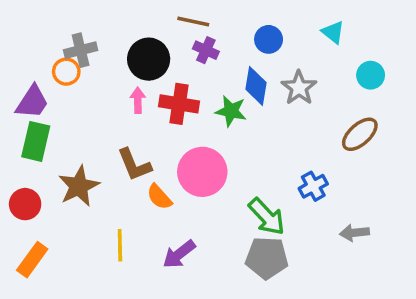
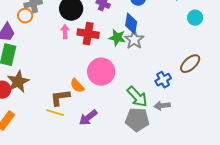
gray star: (299, 88) -> (134, 40), moved
brown ellipse: (360, 134) -> (190, 64), moved
brown L-shape: (134, 165) -> (60, 98), moved, turned 105
brown star: (79, 186) -> (18, 82), moved
gray arrow: (354, 233) -> (162, 106), moved
yellow line: (120, 245) -> (55, 113), turned -72

